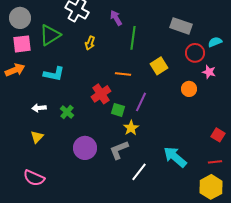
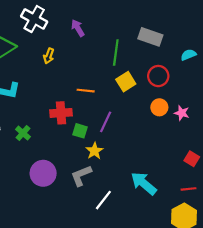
green line: (133, 38) -> (116, 53), moved
red circle: (195, 53) -> (158, 76), moved
pink star: (209, 72) -> (182, 113), moved
red cross: (101, 94) -> (61, 113), turned 30

